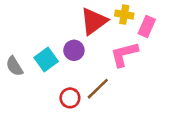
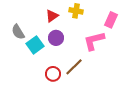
yellow cross: (124, 15) -> (76, 11), moved
red triangle: (94, 21) -> (52, 16), moved, size x0.6
gray semicircle: (14, 66) -> (18, 32), moved

